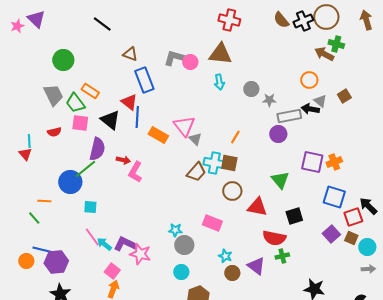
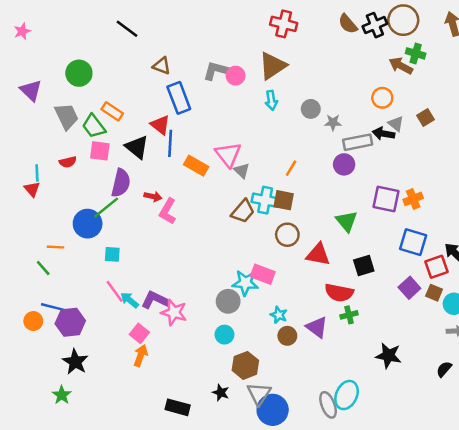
purple triangle: (36, 19) -> (31, 90), moved
brown triangle: (220, 54) -> (273, 66), turned -40
cyan star: (175, 230) -> (245, 283), moved, size x1.5

